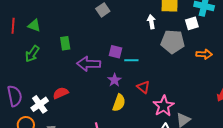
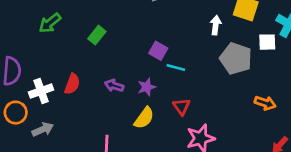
green rectangle: (65, 43) -> (97, 35), moved, turned 32
orange arrow: (204, 54) -> (265, 103), moved
purple arrow: (89, 64) -> (114, 86), moved, size x0.6
red semicircle: (61, 93) -> (72, 84), turned 119

